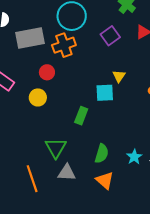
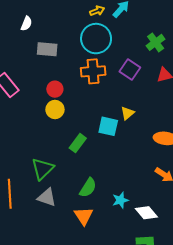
purple square: (110, 36) -> (130, 70), turned -36
gray rectangle: (30, 38) -> (47, 49), size x0.7
orange cross: (64, 45) -> (93, 71), moved
yellow circle: (38, 97) -> (55, 109), moved

